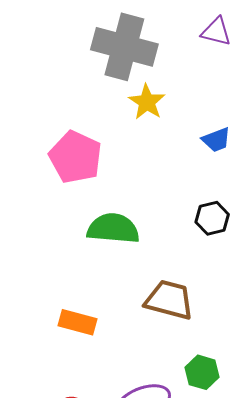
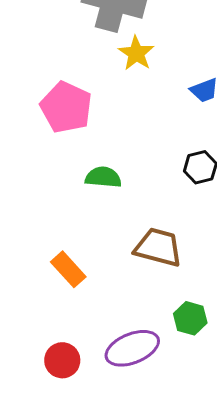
green semicircle: (113, 228) -> (103, 177), size x0.7
orange rectangle: (78, 322) -> (68, 269), turned 33

